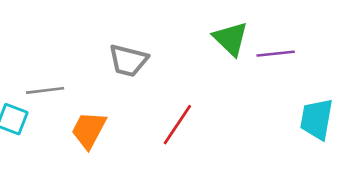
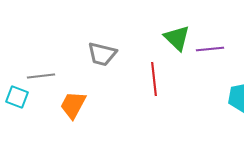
red line: (177, 125) -> (154, 79), moved, turned -40

